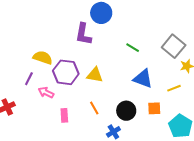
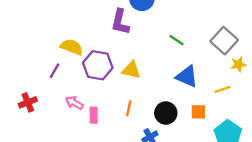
pink arrow: (46, 93) -> (74, 103), moved
orange line: (94, 108) -> (129, 108), turned 40

